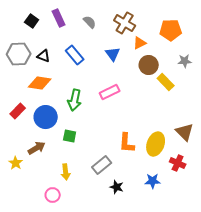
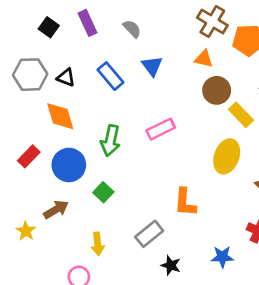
brown cross: (125, 23) -> (212, 22), moved
orange triangle: (140, 43) -> (204, 59), turned 40
blue triangle: (113, 54) -> (152, 66), moved
orange diamond: (40, 83) -> (60, 116), turned 65
green square: (70, 136) -> (103, 192), turned 32
yellow ellipse: (156, 144) -> (227, 156), moved

